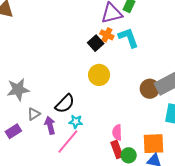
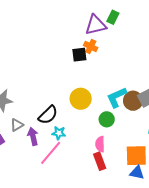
cyan L-shape: (128, 38) -> (117, 97), moved, turned -95
black square: (96, 43) -> (79, 55), turned 35
yellow circle: (99, 75) -> (81, 99), moved
green circle: (129, 155) -> (107, 119), moved

